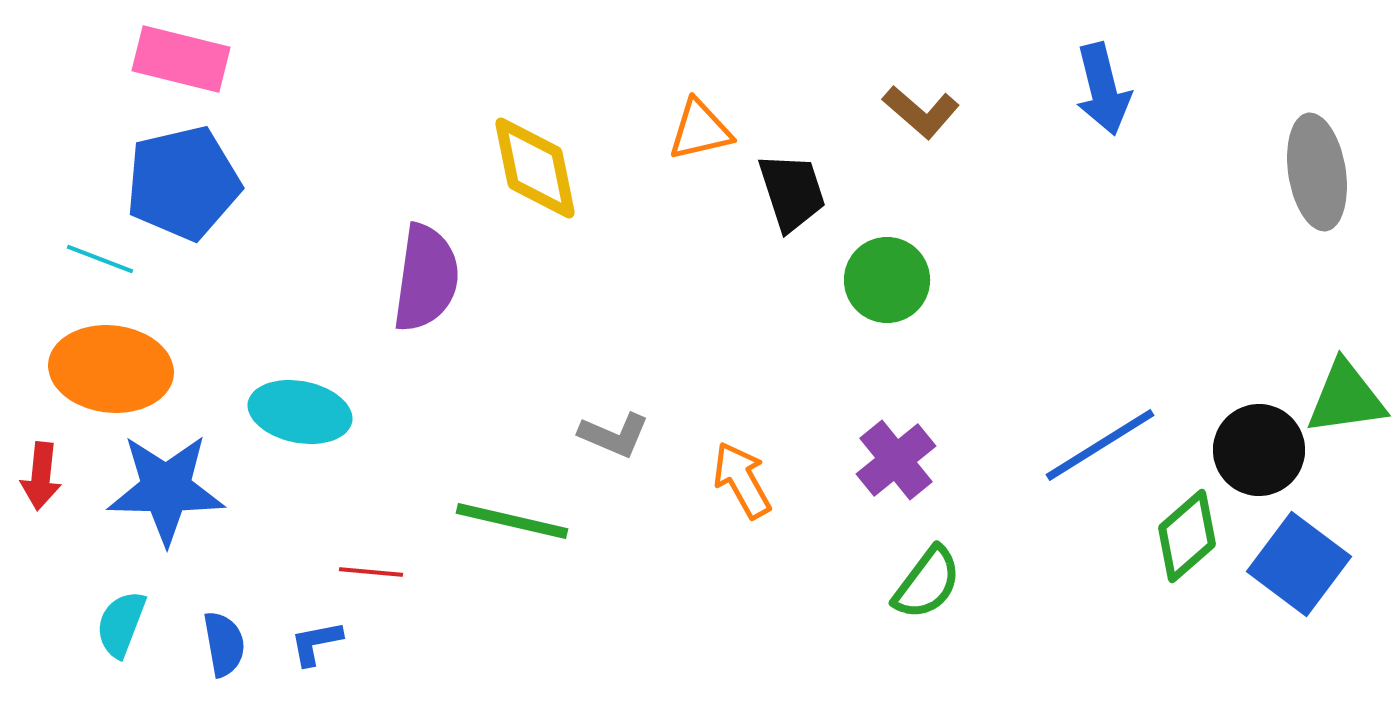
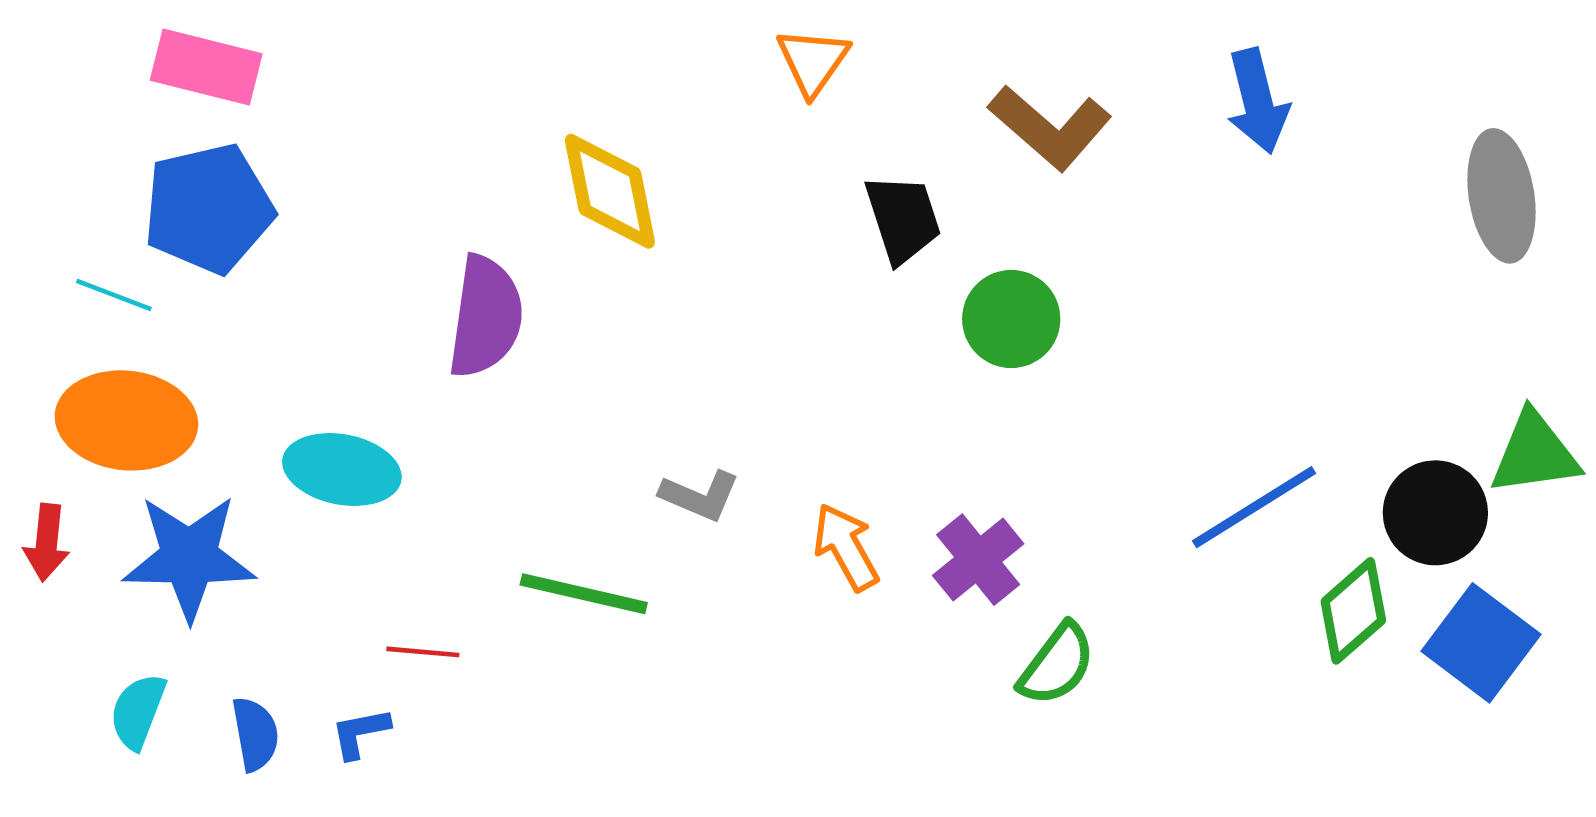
brown L-shape: (921, 112) -> (1050, 127), size x1.4
orange triangle: (700, 130) -> (813, 61), moved, turned -42
purple cross: (896, 460) -> (978, 560), moved

